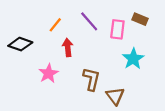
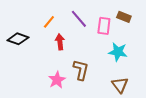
cyan star: (133, 59) -> (118, 52), turned -30
pink star: (49, 73) -> (57, 80), moved
brown triangle: (115, 96) -> (120, 85), moved

